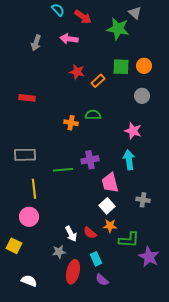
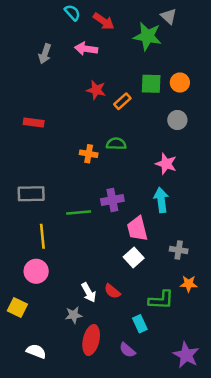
orange star: (110, 226) -> (189, 284), moved
purple star: (149, 257) -> (186, 355), moved
cyan rectangle: (96, 259) -> (140, 324), moved

